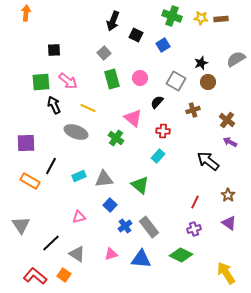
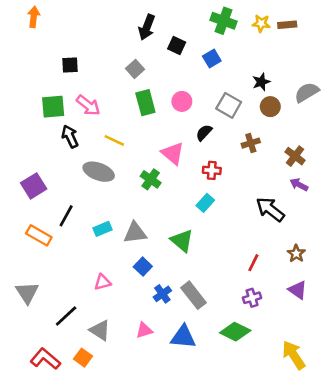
gray semicircle: (236, 59) -> (307, 92), moved
purple square: (26, 143) -> (34, 186), turned -30

